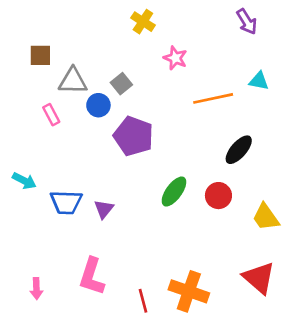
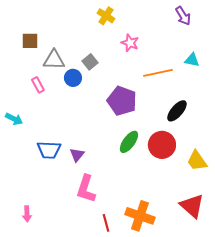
purple pentagon: (134, 136) -> (122, 101), moved
cyan arrow: (24, 181) -> (14, 119), moved
red circle: (218, 196) -> (162, 145), size x1.4
pink L-shape: (92, 276) -> (86, 189), moved

